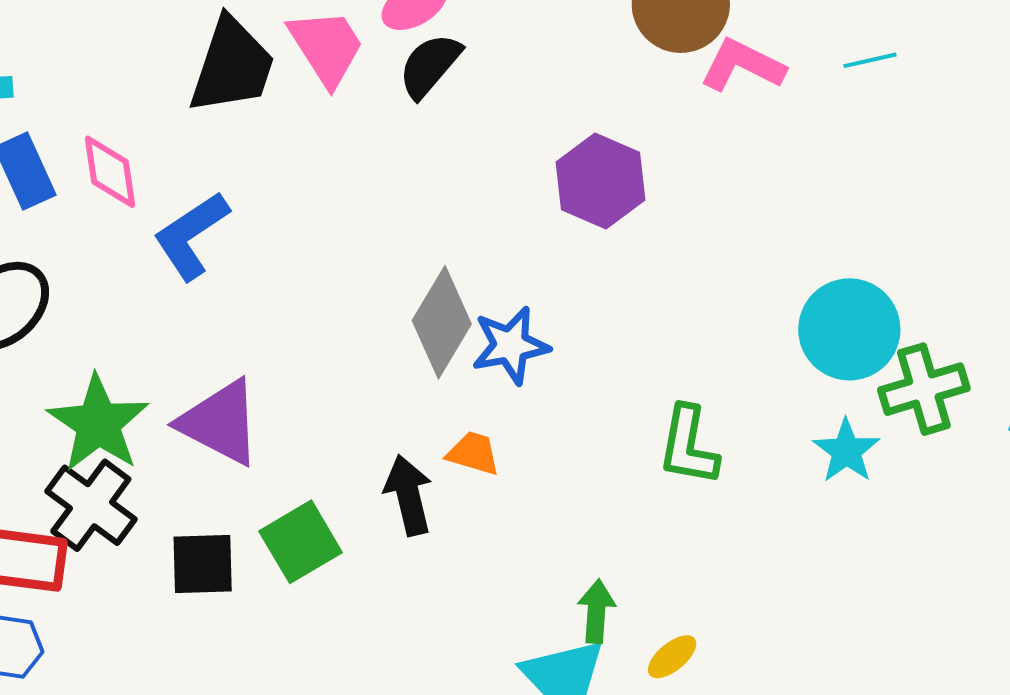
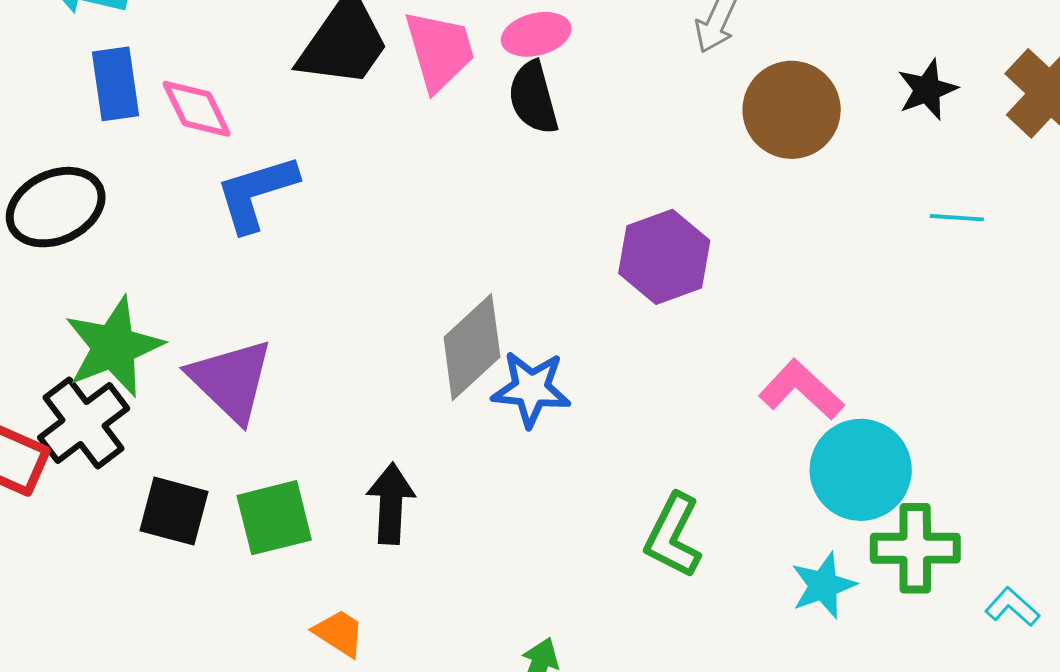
pink L-shape: (742, 65) -> (801, 390), moved
black semicircle: (430, 66) -> (533, 98), turned -72
pink diamond: (110, 172) -> (197, 109), turned -34
orange trapezoid: (473, 453) -> (339, 633), moved

